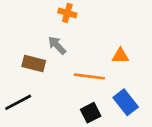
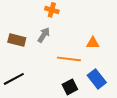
gray arrow: (57, 45) -> (44, 35), turned 77
brown rectangle: (34, 63) -> (17, 40), moved

